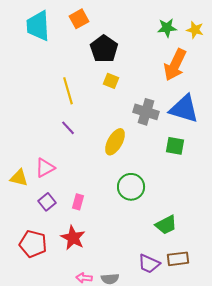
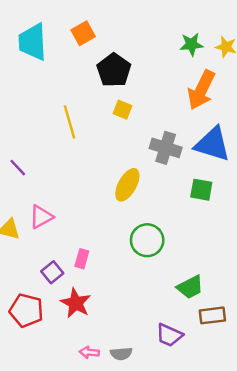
purple line: (68, 128) -> (18, 168), moved
purple square: (47, 202) -> (52, 272), moved
brown rectangle: (178, 259) -> (212, 315), moved

